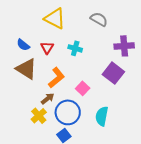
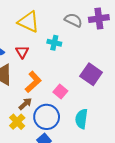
purple cross: (124, 46) -> (99, 19), moved
cyan cross: (75, 48) -> (54, 43), moved

